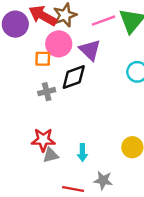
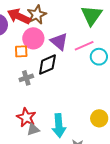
pink line: (104, 21) -> (84, 46), moved
red star: (43, 140) -> (26, 117), turned 30
cyan arrow: (82, 153) -> (59, 126), size x1.6

